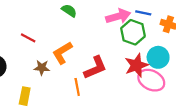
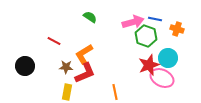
red L-shape: (95, 68) -> (85, 73), moved
orange line: (77, 87) -> (115, 92), moved
yellow rectangle: (25, 96) -> (67, 92), moved

